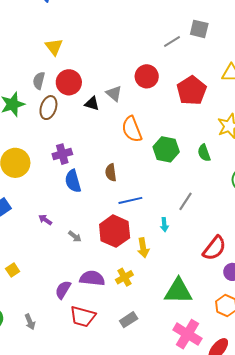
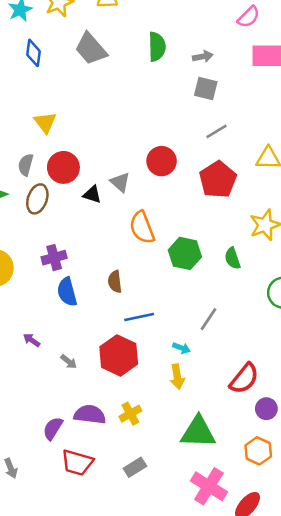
gray square: (199, 29) -> (206, 88), moved
gray line: (172, 42) -> (217, 131), moved
cyan arrow: (164, 225) -> (181, 348), turned -64
yellow arrow: (143, 248) -> (177, 377), moved

